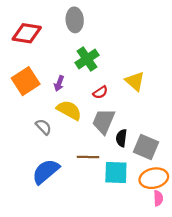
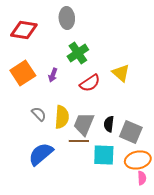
red semicircle: (100, 92) -> (90, 83), size x1.5
yellow semicircle: (69, 110) -> (62, 117), moved, turned 65
gray trapezoid: (104, 121) -> (84, 124), moved

